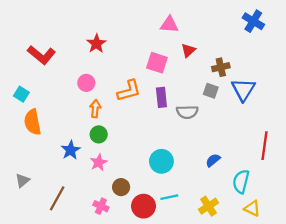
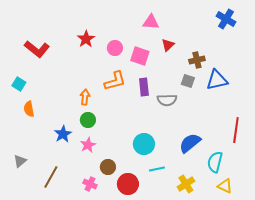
pink circle: (86, 83) -> (115, 48), moved
blue triangle: (243, 90) -> (217, 80), turned 45
orange semicircle: (33, 122) -> (29, 109), size x0.7
blue semicircle: (213, 160) -> (190, 143), size x1.6
cyan line: (169, 197) -> (157, 169), moved

